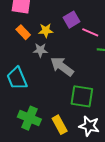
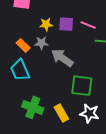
purple square: (72, 20) -> (66, 24), moved, turned 35
orange rectangle: (23, 32) -> (23, 45), moved

